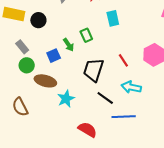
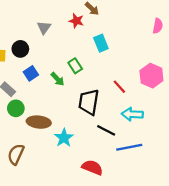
black circle: (38, 20) -> (20, 49), moved
blue square: (54, 56) -> (31, 73), moved
brown semicircle: (20, 107) -> (16, 154), turned 60

